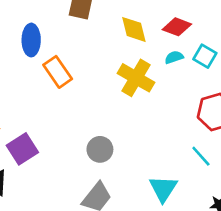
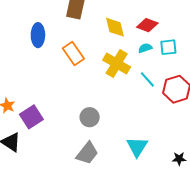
cyan square: (205, 56) -> (168, 47), turned -36
orange rectangle: (58, 72) -> (73, 53), moved
cyan line: (201, 156) -> (147, 79), moved

